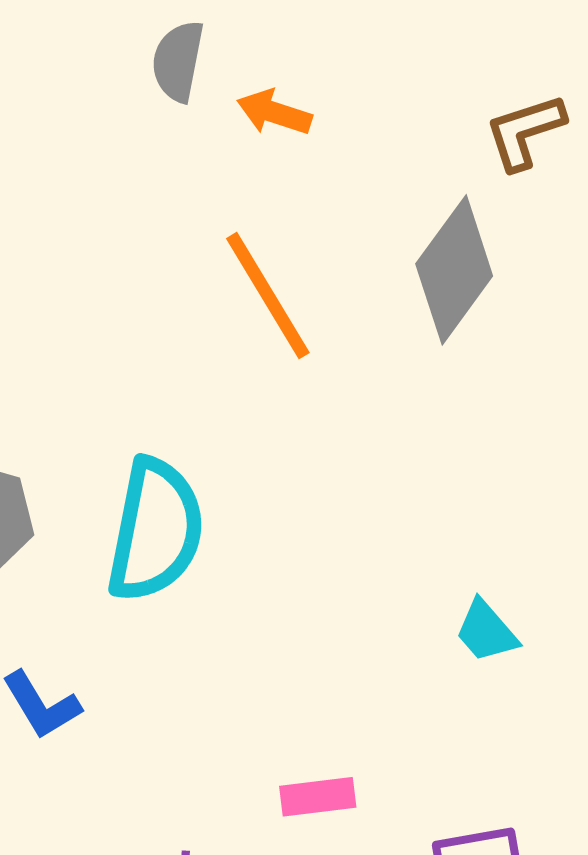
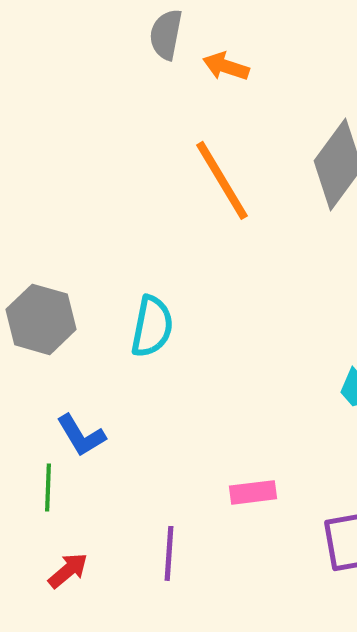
cyan semicircle: (155, 530) -> (152, 326), size x0.7

